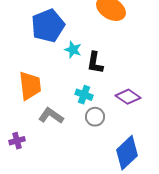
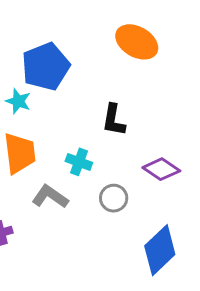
cyan star: (73, 50) -> (18, 101), moved
cyan cross: (84, 95) -> (79, 162), moved

